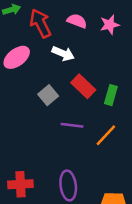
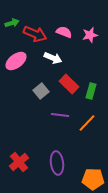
red arrow: (41, 23) -> (35, 34), turned 140
red cross: (20, 184) -> (19, 162), turned -36

